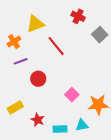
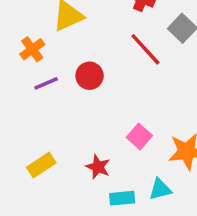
red line: (56, 46) -> (145, 49), moved
red circle: (38, 79) -> (90, 76), moved
red star: (38, 120) -> (98, 167), moved

